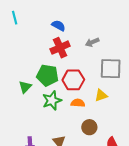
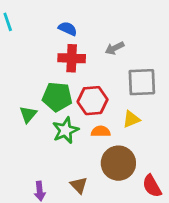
red cross: (60, 48) -> (72, 58), turned 30
brown circle: (89, 127) -> (118, 163), size x1.6

